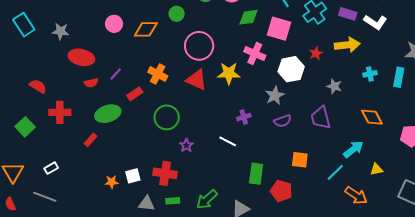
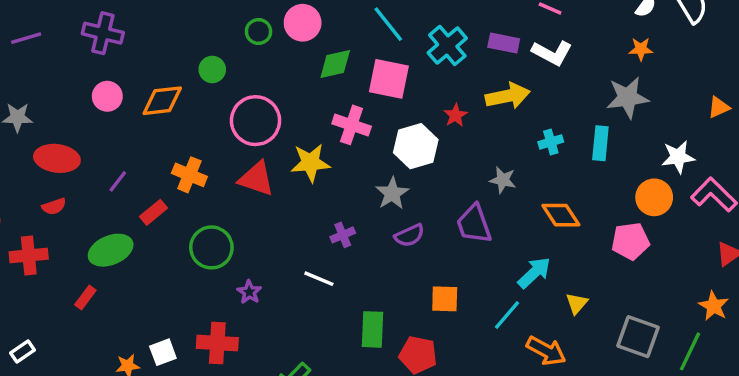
red semicircle: (91, 83) -> (54, 206), moved
gray star: (334, 86) -> (503, 180), moved
yellow triangle: (376, 169) -> (577, 303), turned -32

